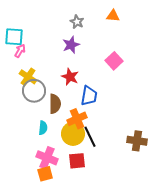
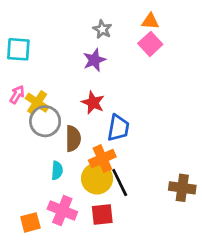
pink arrow: (20, 51) -> (17, 95), moved
pink square: (114, 61) -> (150, 44), moved
orange square: (45, 174) -> (30, 222), moved

